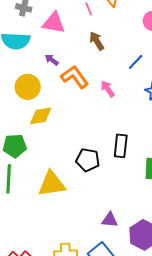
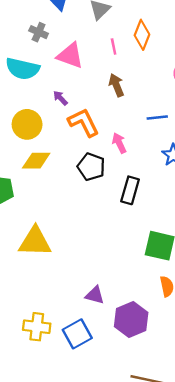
blue line: (136, 62) -> (157, 117), turned 30
black rectangle: (121, 146) -> (130, 190), moved
black pentagon: (88, 160) -> (91, 167), moved

